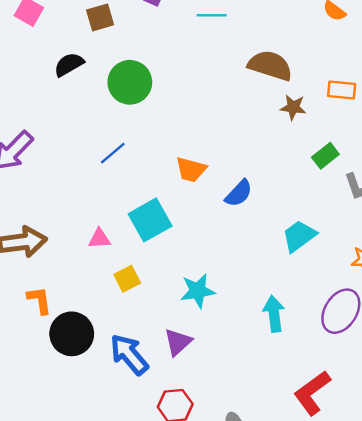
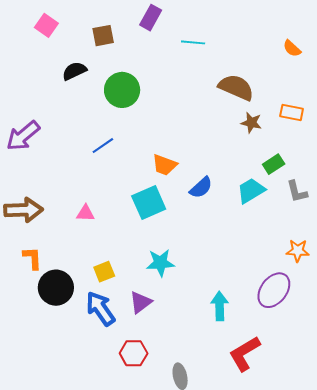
cyan square: (150, 220) -> (149, 203), moved
cyan trapezoid: (299, 236) -> (251, 191), moved
yellow square: (127, 279) -> (104, 272), moved
cyan arrow: (274, 314) -> (220, 306), moved

